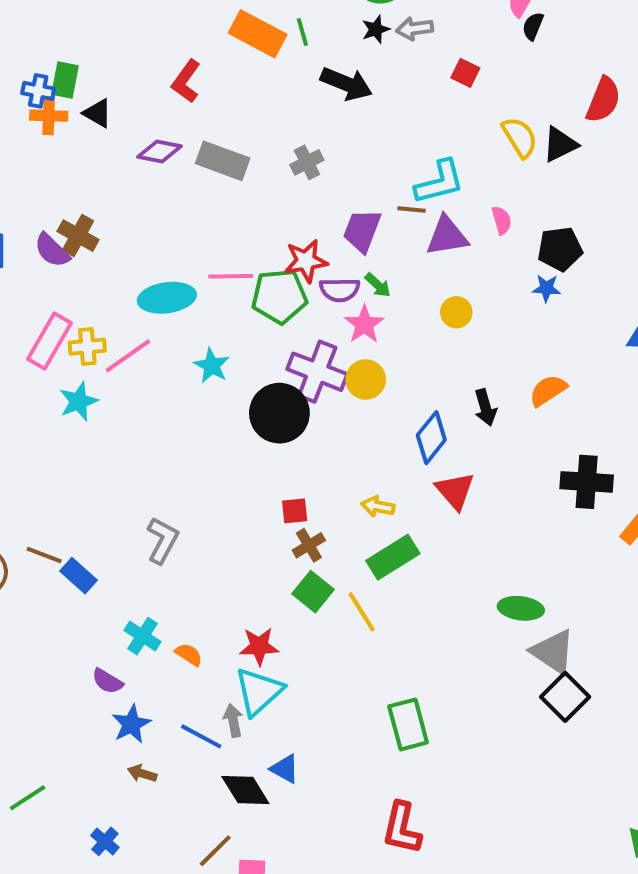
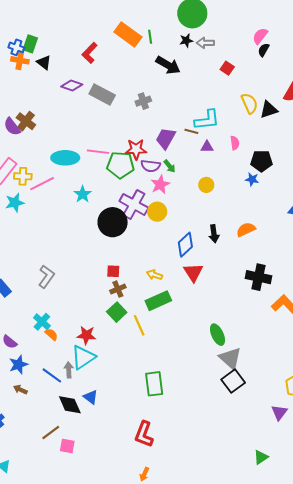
purple triangle: (447, 236) -> (207, 147), size x0.6
green ellipse: (521, 608) -> (217, 335), turned 50
cyan cross: (142, 636) -> (42, 322), moved

